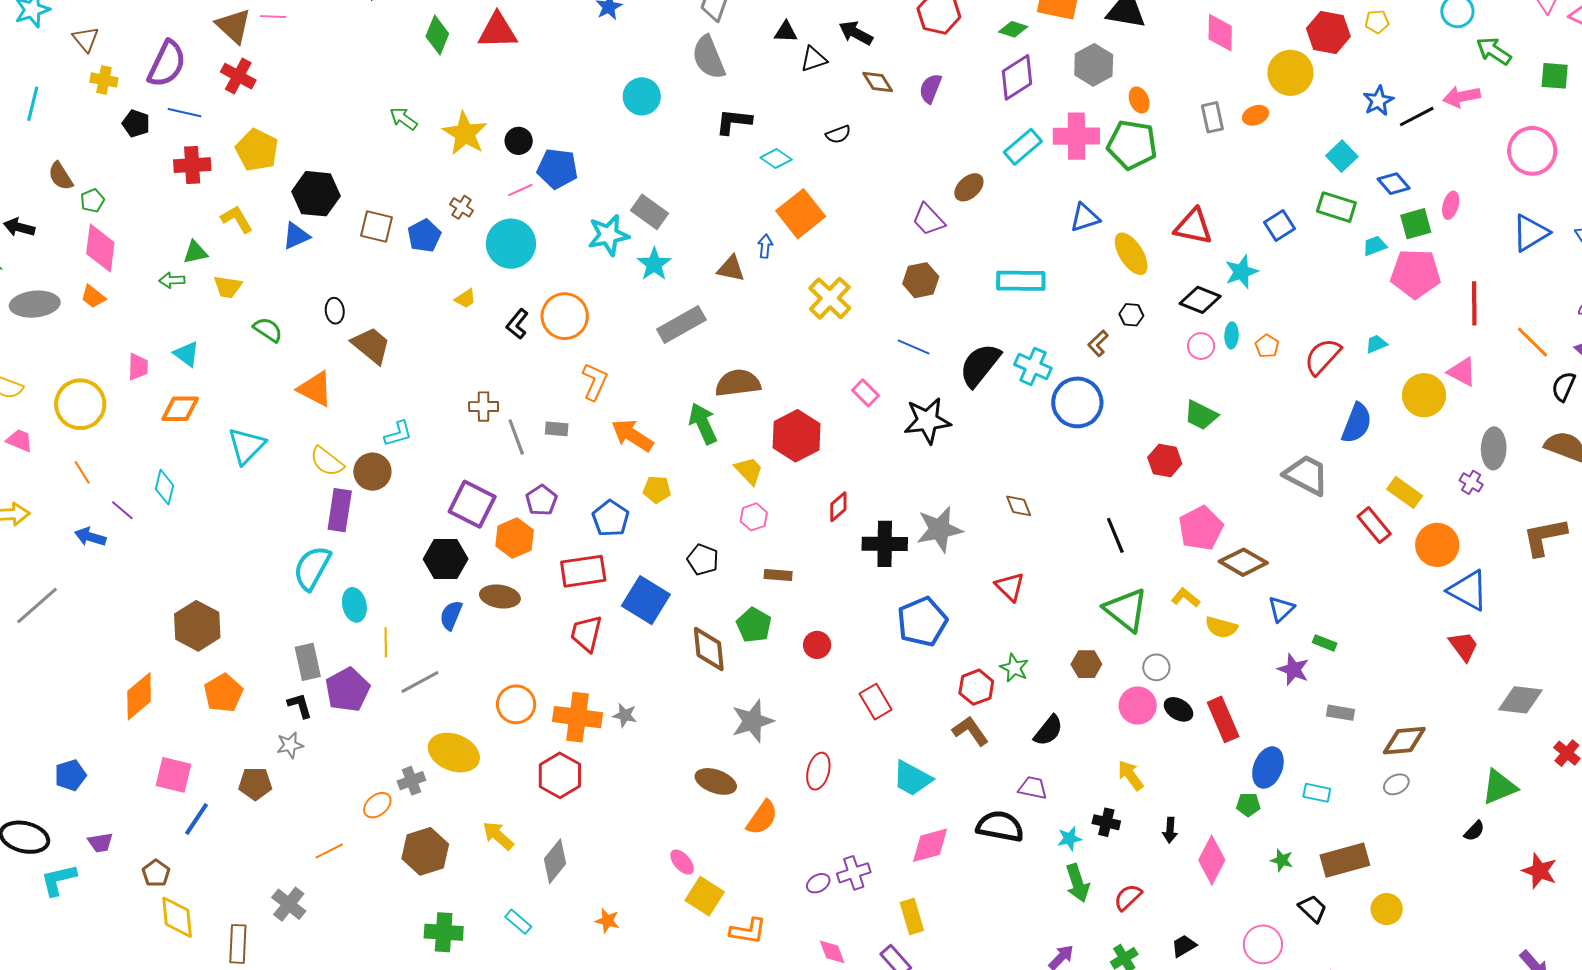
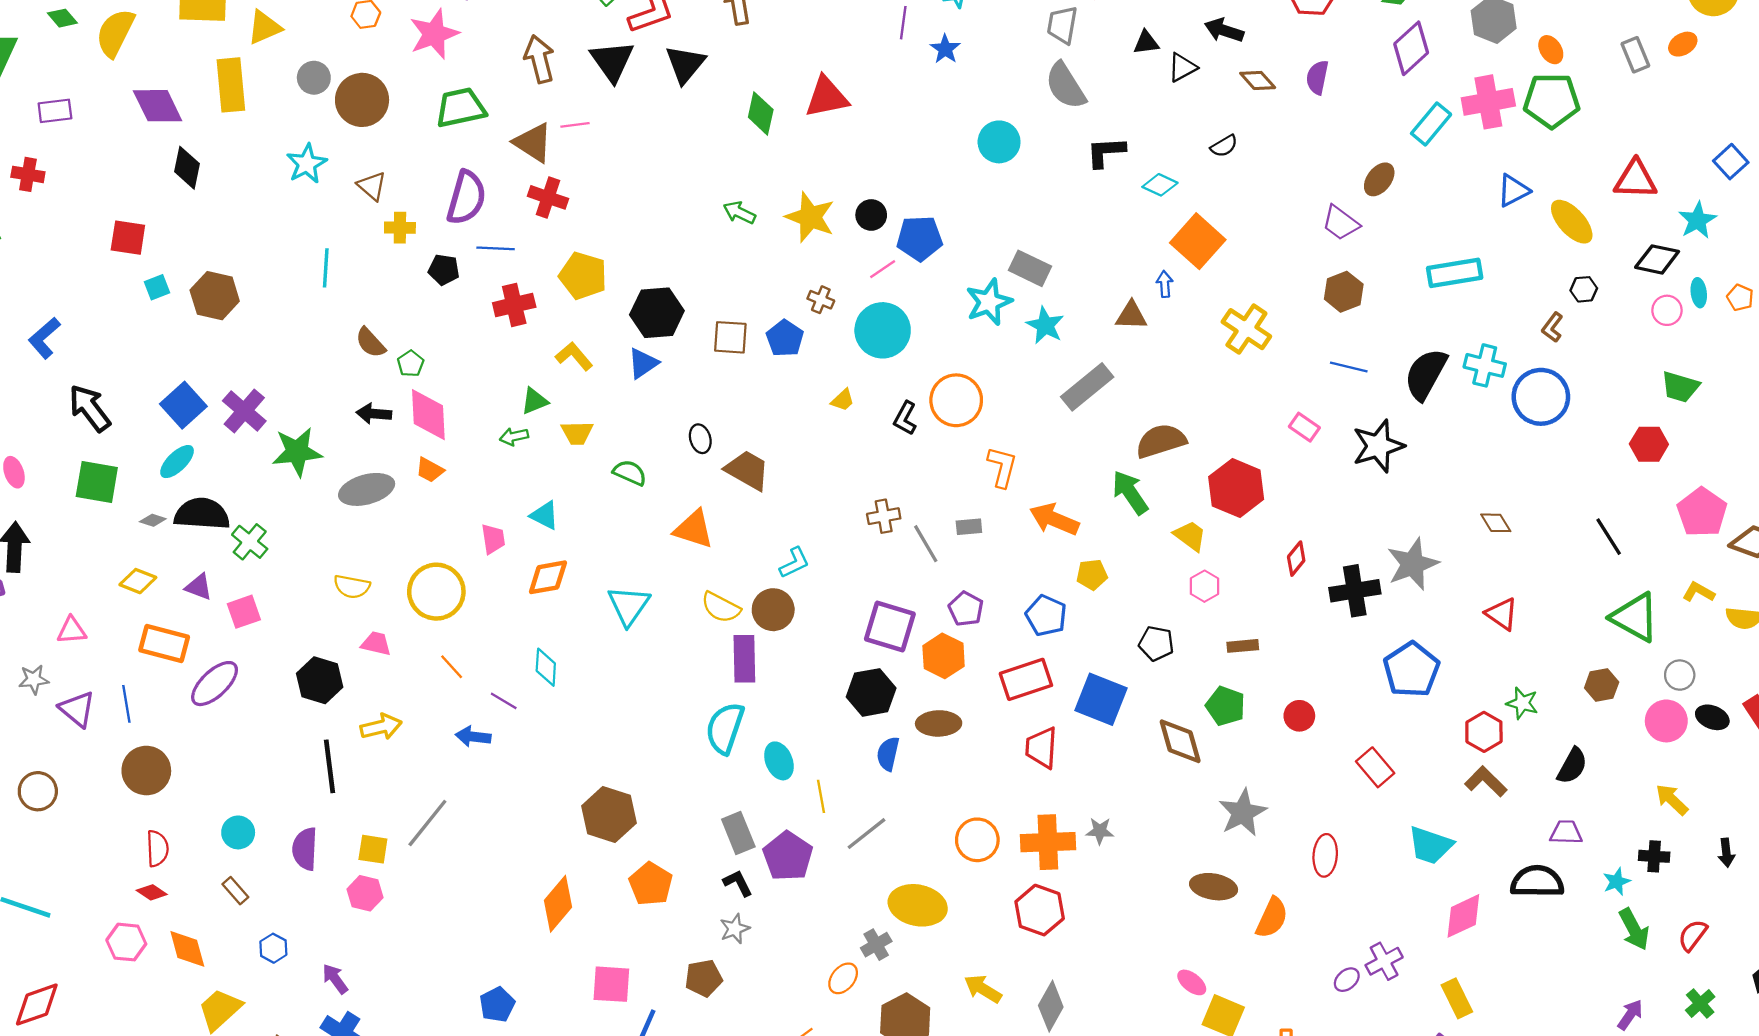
black arrow: (19, 227) -> (374, 414), moved

